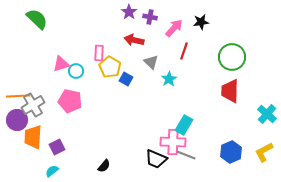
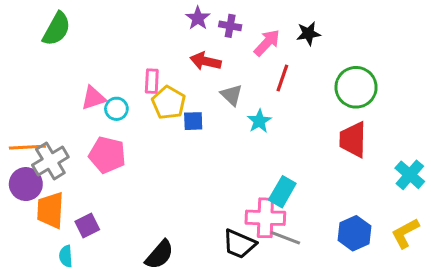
green semicircle: (37, 19) -> (57, 29), turned 75
blue square: (126, 79) -> (193, 121), turned -32
black semicircle: (104, 166) -> (159, 255), size x1.5
cyan semicircle: (52, 171) -> (66, 256), moved, turned -56

